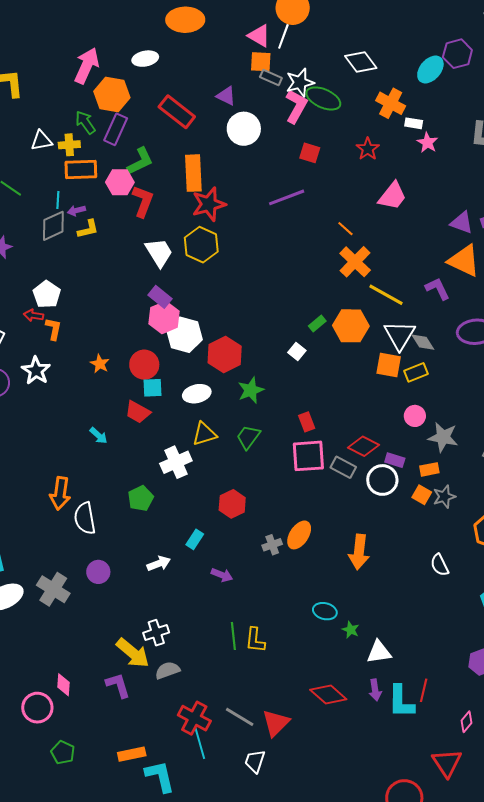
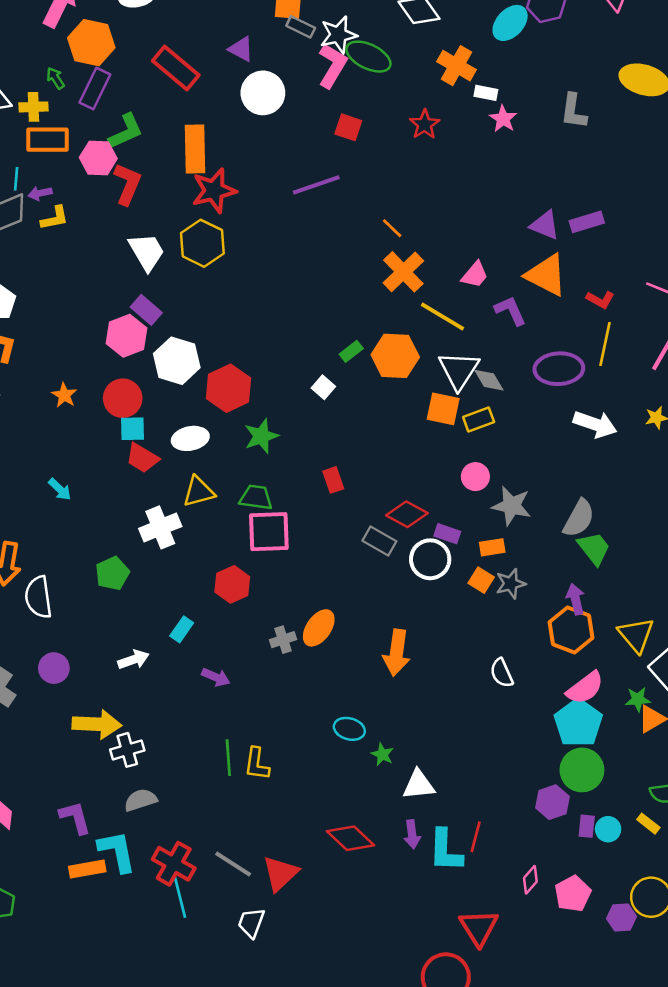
green arrow: (85, 122) -> (55, 78), size x0.7
pink trapezoid: (392, 196) -> (475, 275), moved, size x0.7
pink hexagon: (164, 317) -> (127, 336), moved
red trapezoid: (138, 412) -> (142, 458), moved
green trapezoid: (248, 437) -> (256, 497), turned 60
pink square: (308, 456) -> (269, 532), moved
yellow arrow: (133, 653) -> (97, 724), moved, turned -39
orange rectangle: (132, 754) -> (87, 869), moved
red triangle: (447, 763) -> (479, 927), moved
cyan L-shape: (160, 776) -> (117, 851), moved

